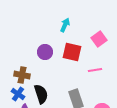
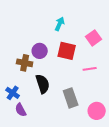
brown cross: (22, 75) -> (25, 63), moved
black semicircle: (41, 94) -> (43, 84), moved

